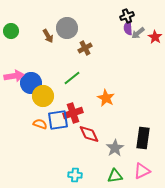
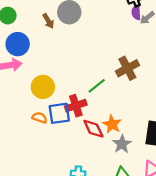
brown cross: (85, 48) -> (127, 68), moved, size x1.5
green line: (72, 78) -> (97, 86), moved
blue circle: (31, 83) -> (18, 44), moved
orange star: (106, 98) -> (112, 124), moved

